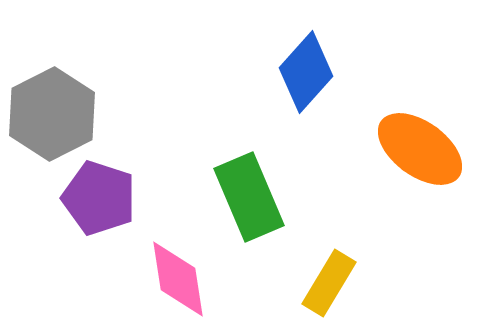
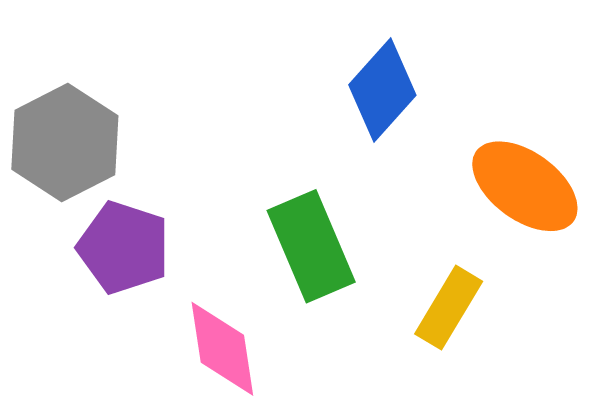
yellow rectangle: (329, 283) -> (449, 308), moved

